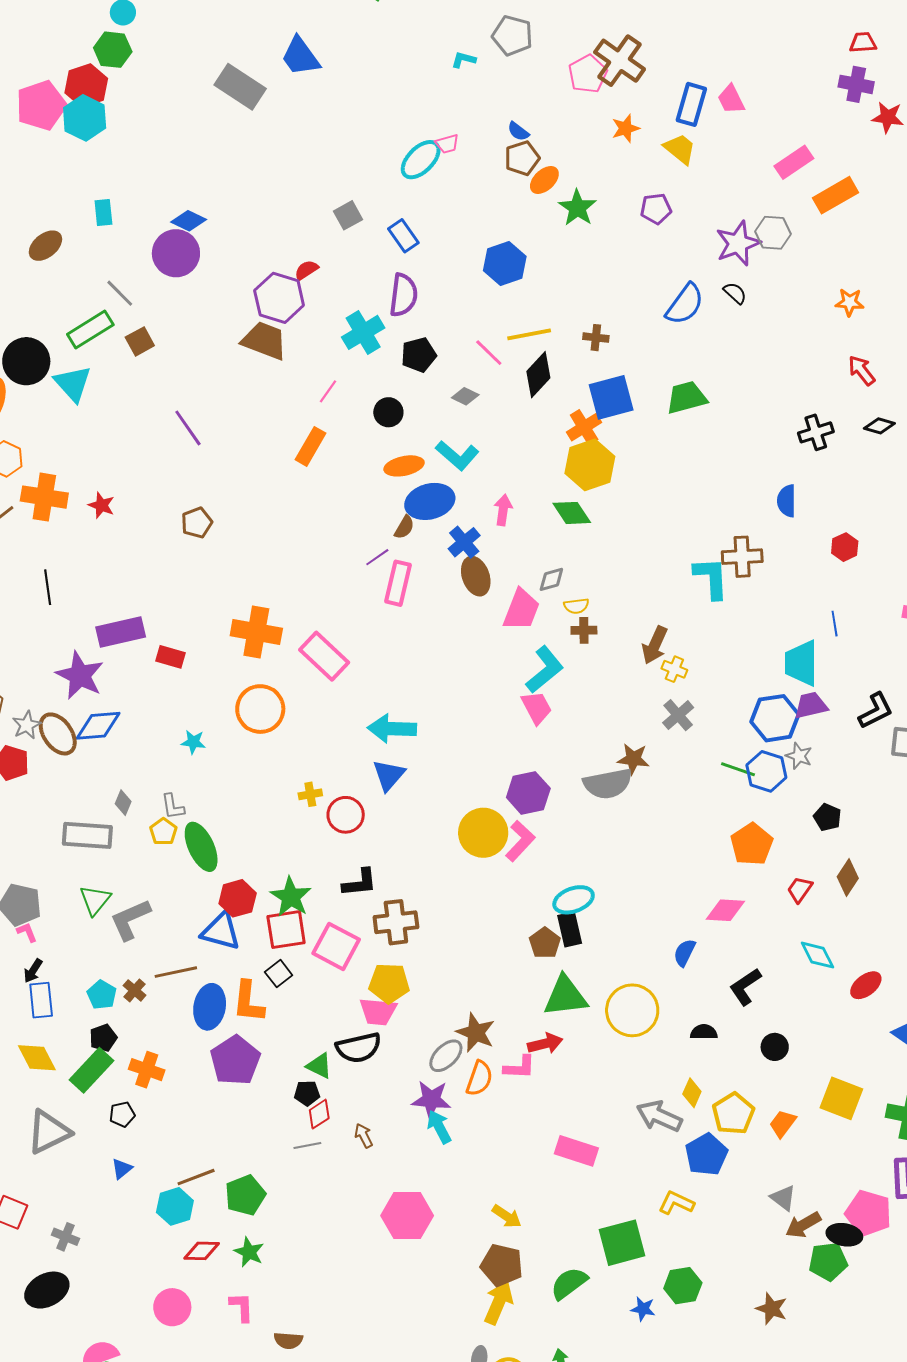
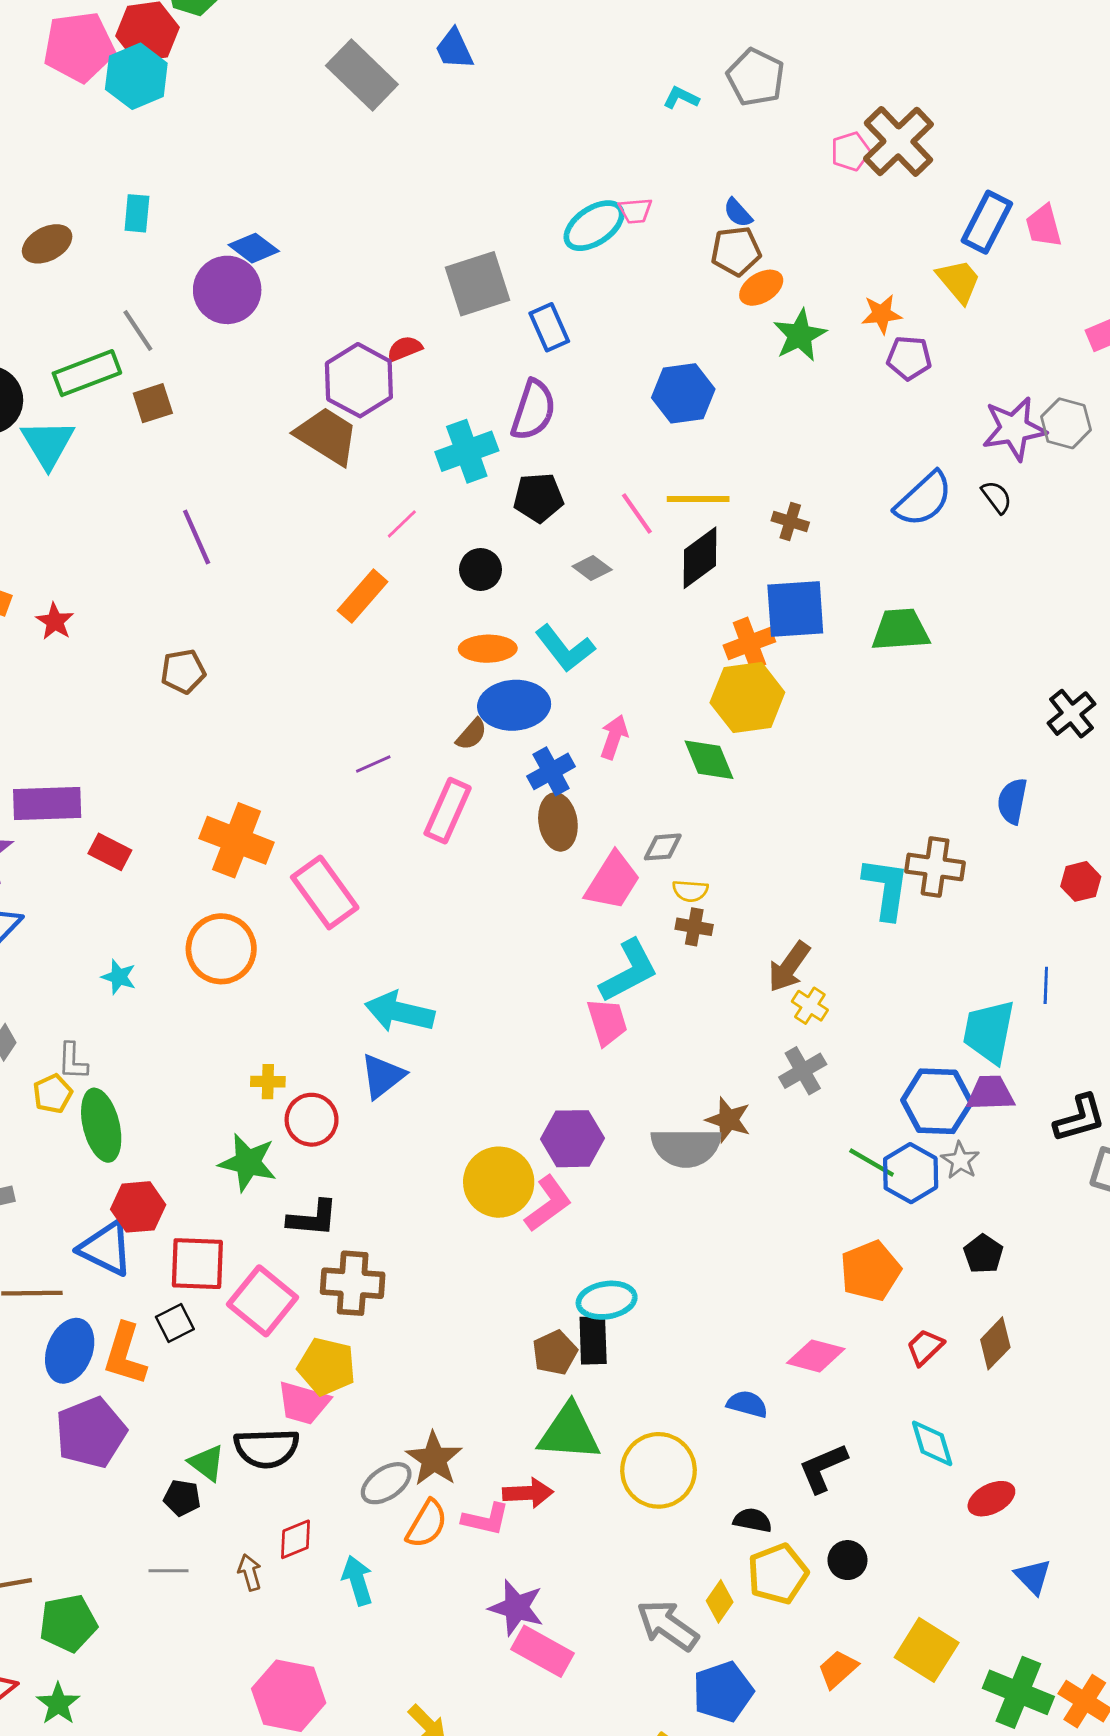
blue trapezoid: (300, 56) -> (454, 49), size x0.7
pink pentagon: (588, 74) -> (850, 151), size x0.7
orange star: (626, 128) -> (882, 314), moved
gray square: (348, 215) -> (477, 284), size x1.6
black cross: (816, 432) -> (1071, 714), turned -32
purple line: (377, 557) -> (373, 764), moved
green star: (291, 897) -> (248, 1163), moved, turned -30
blue semicircle: (685, 953) -> (747, 1404), turned 68
purple star: (431, 1099) -> (516, 1608), moved
red diamond: (319, 1114) -> (295, 1539), moved
yellow pentagon: (733, 1114) -> (778, 1574), moved

